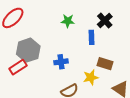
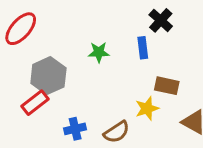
green star: (68, 21) -> (99, 52), moved
blue cross: (61, 62) -> (75, 129), moved

